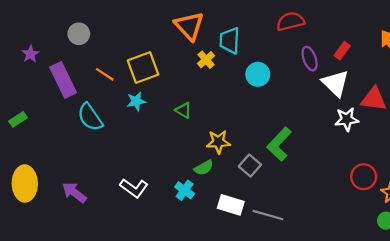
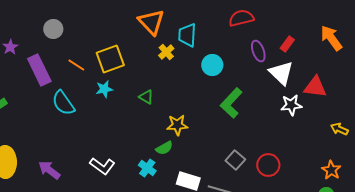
green L-shape: (279, 144) -> (231, 103), moved
gray square: (250, 165) -> (235, 160), moved
red circle: (364, 177) -> (268, 165), moved

